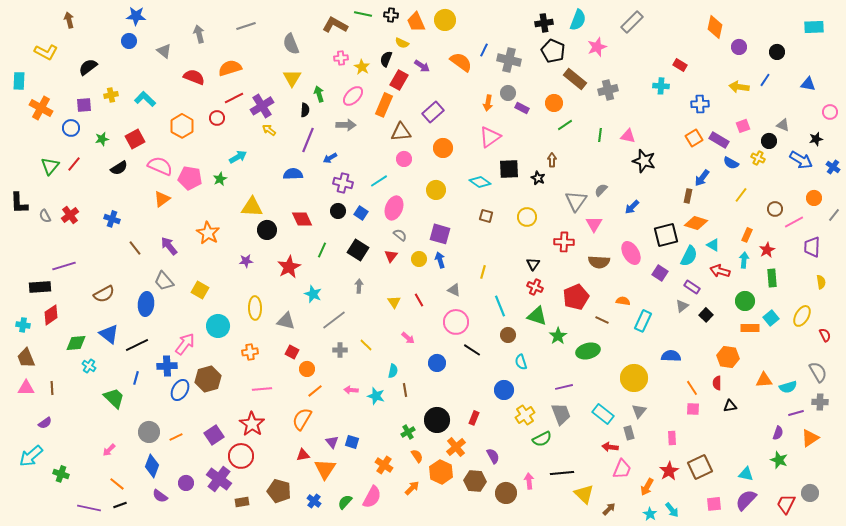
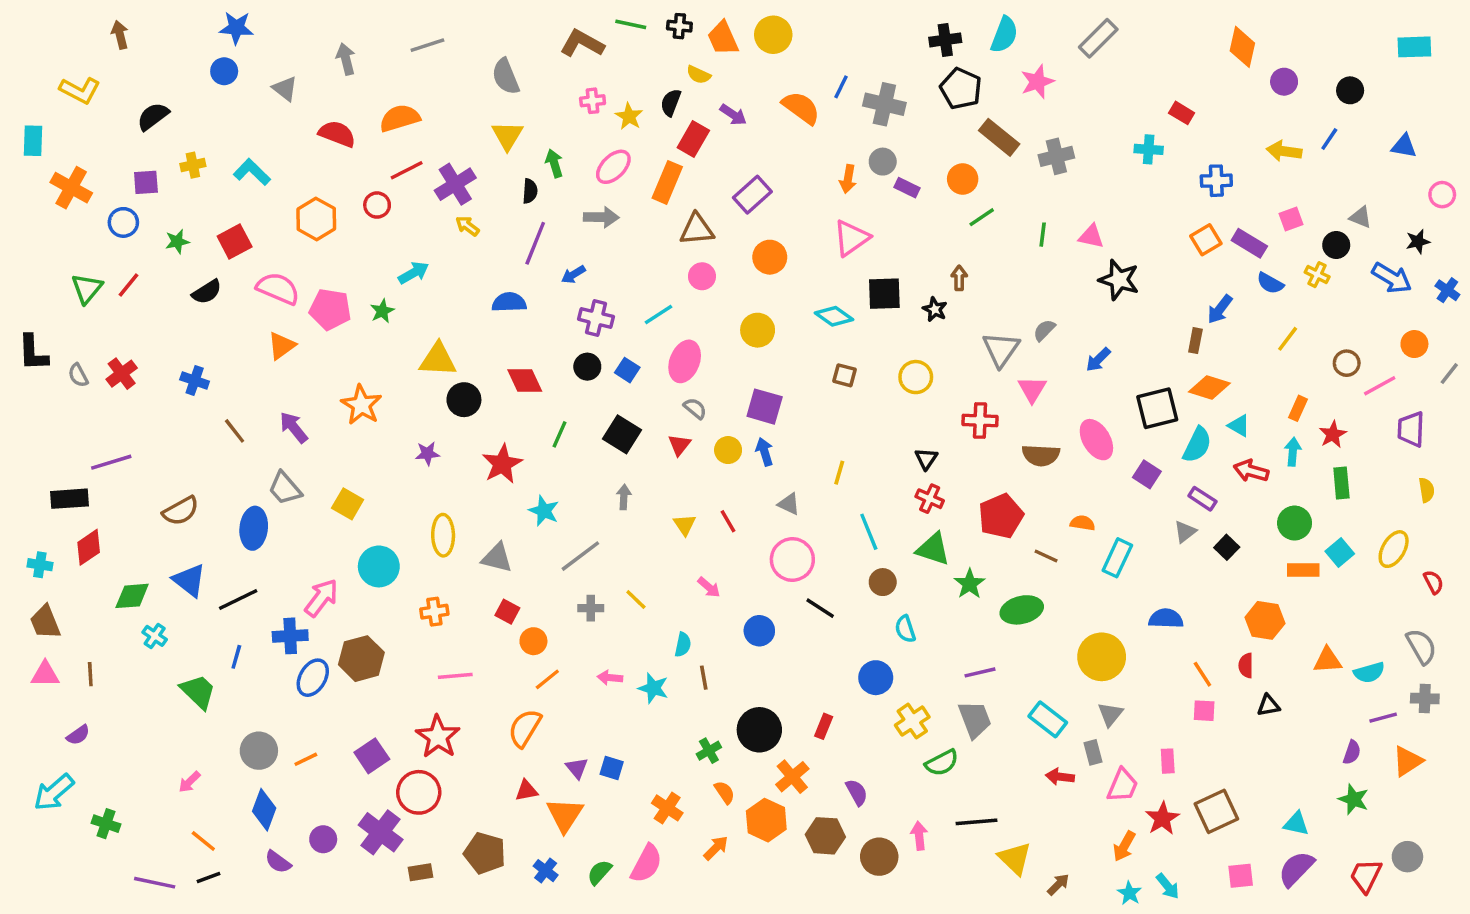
pink trapezoid: (622, 469) -> (1122, 785), moved

